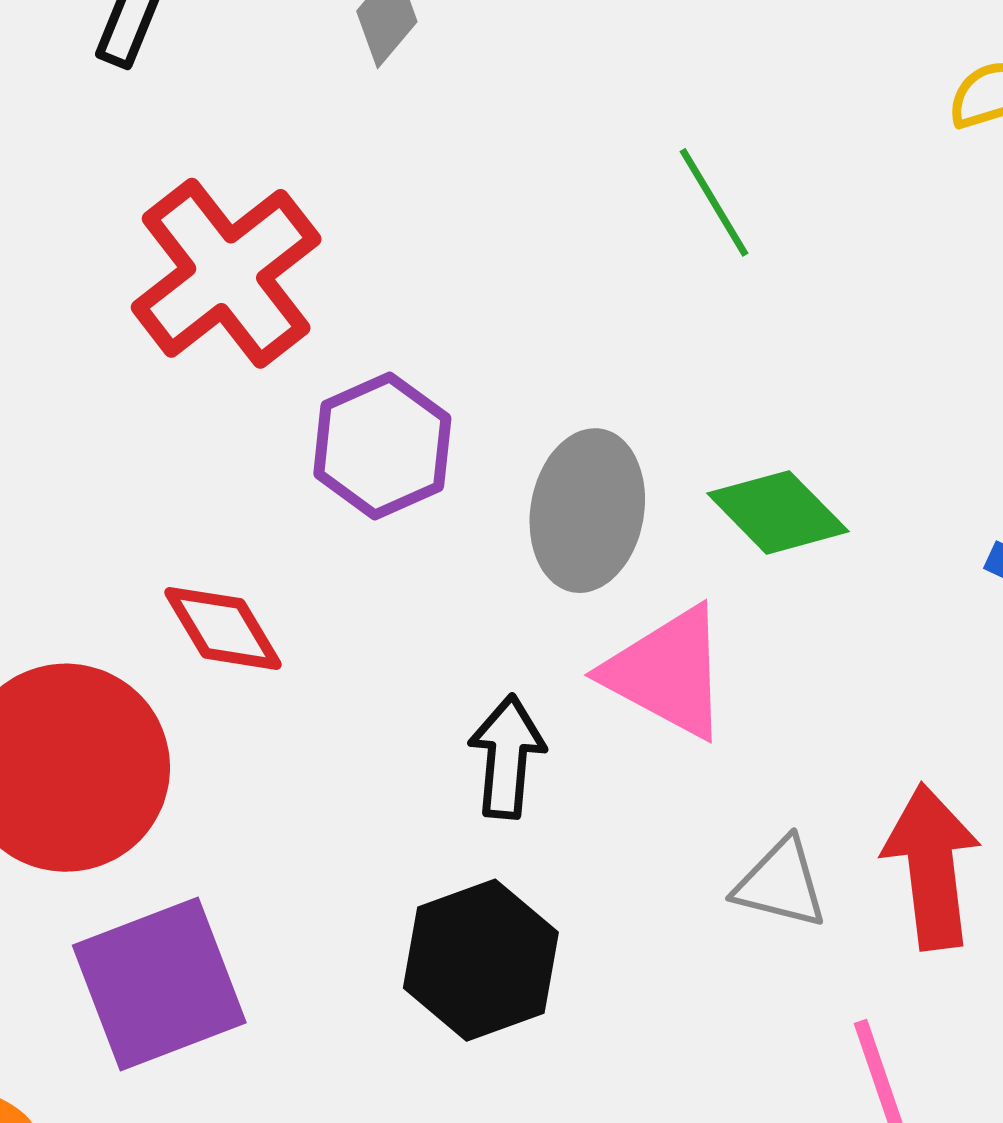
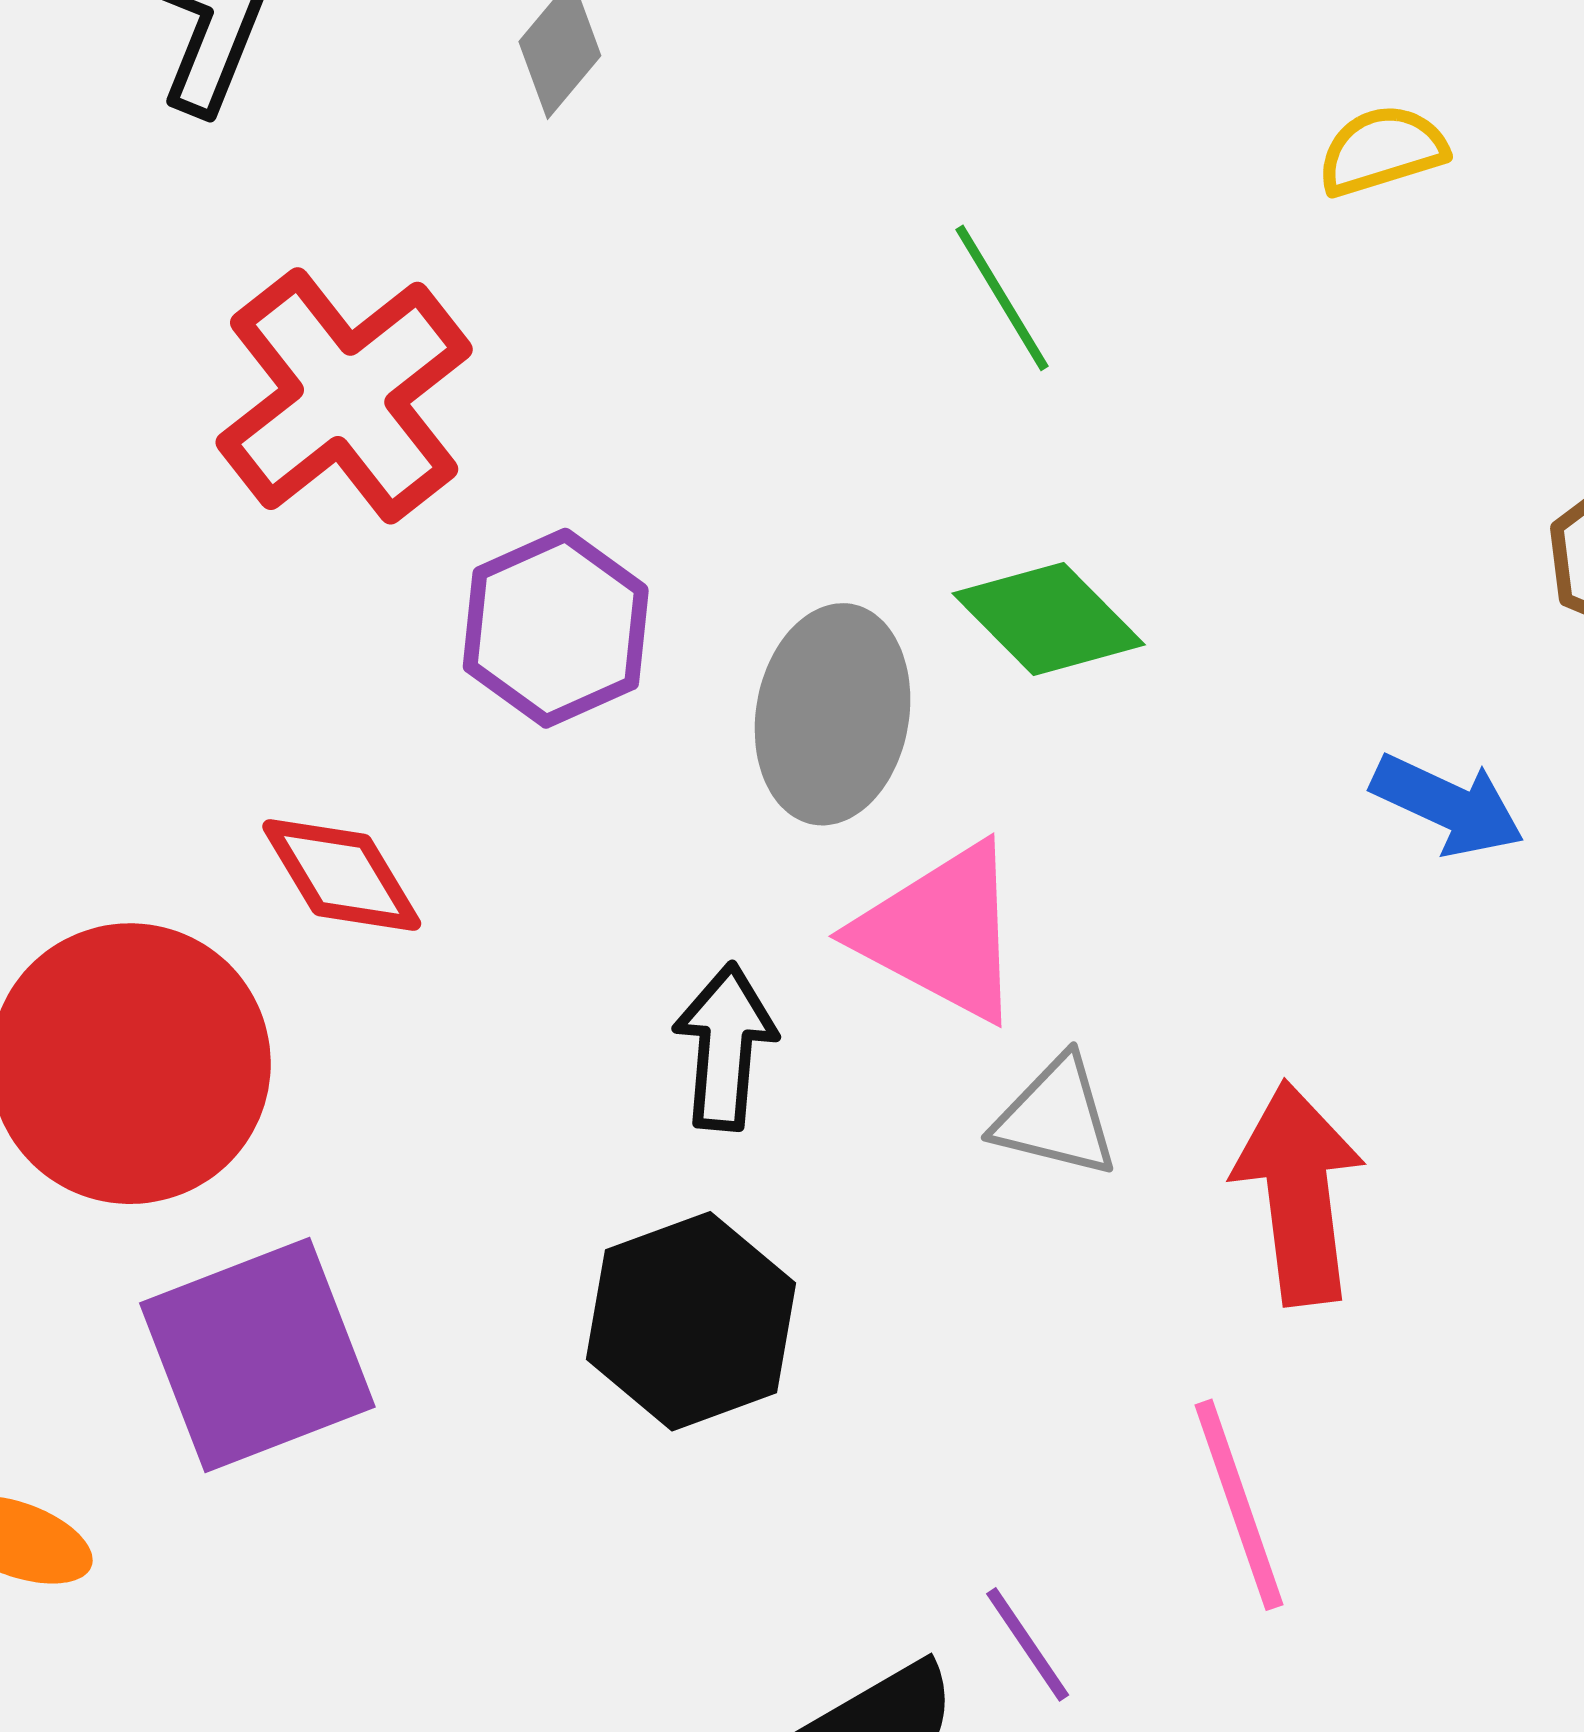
green diamond: (778, 512) -> (1049, 619), moved
gray triangle: (781, 884) -> (1056, 1117), moved

